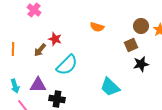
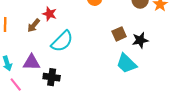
brown square: (131, 45) -> (119, 34), moved
cyan trapezoid: (110, 87) -> (126, 63), moved

